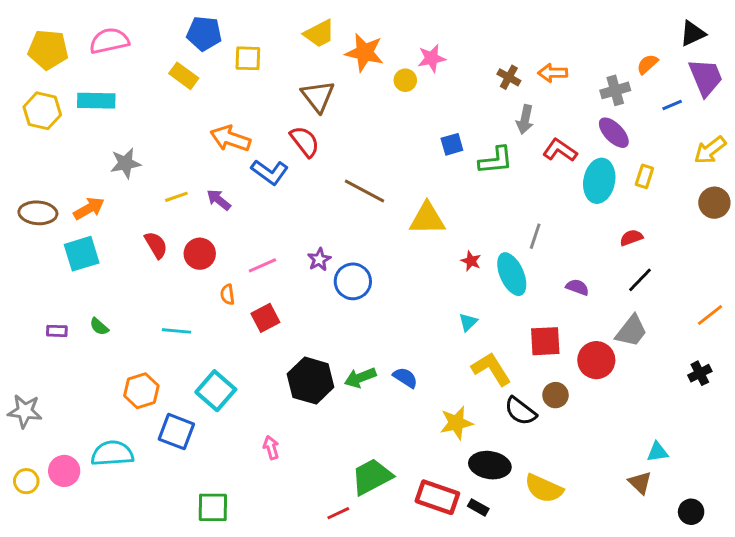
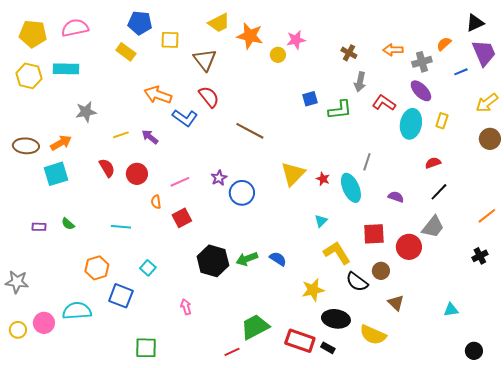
orange arrow: (553, 73) -> (393, 50), moved
brown triangle: (318, 96) -> (205, 60), moved
yellow triangle: (427, 219) -> (293, 174), moved, turned -44
cyan square: (216, 391) -> (148, 268), size x0.6
brown triangle: (640, 483) -> (396, 303), moved

